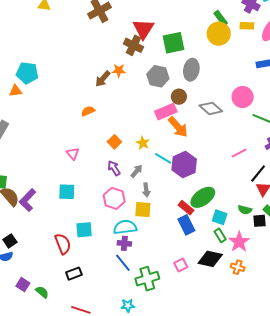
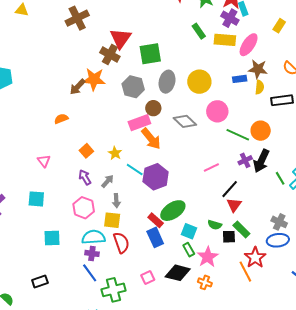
yellow rectangle: (247, 26) -> (225, 40), size x1.5
yellow circle: (219, 34) -> (199, 82), moved
orange star: (119, 71) -> (94, 79), size x1.6
red semicircle: (63, 244) -> (121, 243), moved

